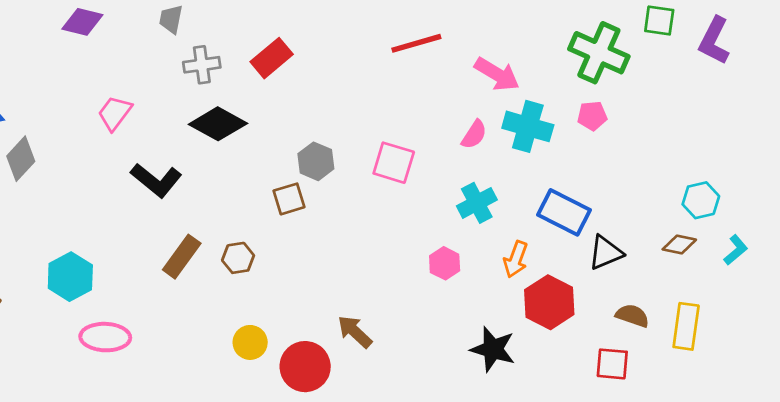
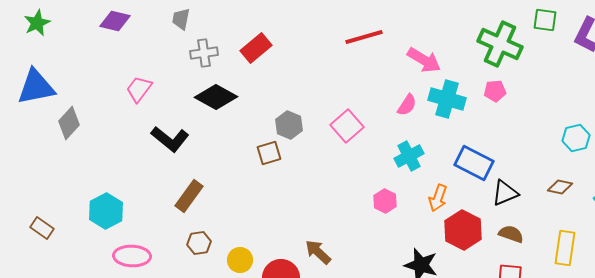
pink square: (394, 163) -> (347, 126), turned 32
cyan hexagon: (701, 200) -> (576, 138), moved
brown hexagon: (238, 258) -> (199, 243), moved
brown semicircle: (632, 316) -> (511, 234), moved

